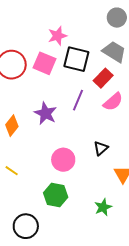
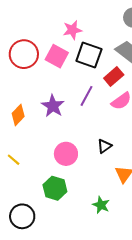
green star: (103, 207) -> (101, 205), turned -30

